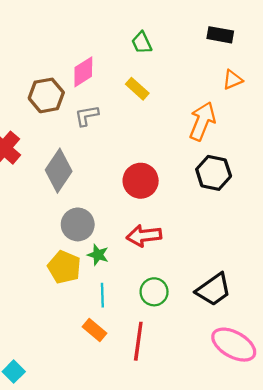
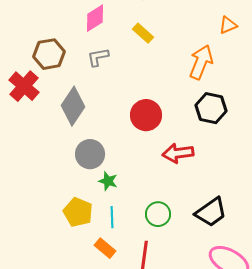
brown hexagon: (46, 95) -> (49, 54), moved
red arrow: (144, 236) -> (178, 153), moved
yellow pentagon: (64, 267) -> (78, 212), moved

